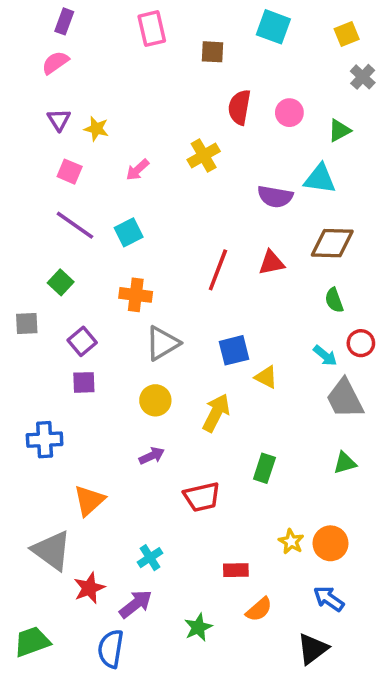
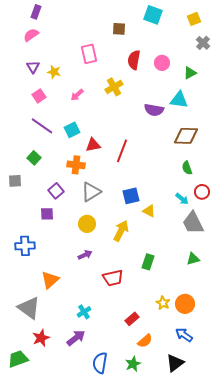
pink rectangle: (152, 29) -> (89, 54), moved
pink square: (70, 172) -> (39, 96), turned 32
red triangle: (272, 263) -> (93, 145), moved
purple square: (82, 341) -> (56, 191), moved
red rectangle: (236, 570) -> (132, 319), turned -40
red star: (89, 588) -> (41, 338), moved
green star: (198, 627) -> (133, 364), moved
blue semicircle: (111, 649) -> (100, 363), moved

